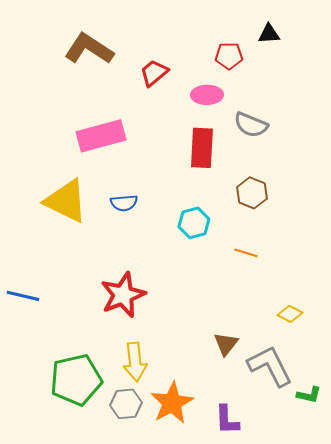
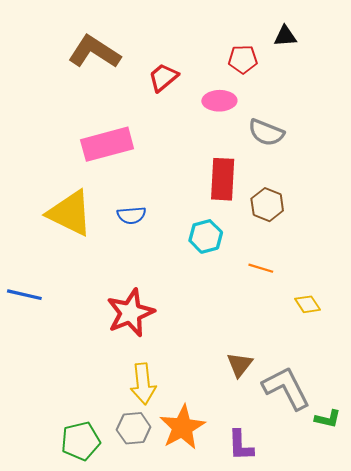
red rectangle: (202, 148) -> (223, 179), moved
blue line: (23, 296) -> (24, 295), moved
yellow diamond: (290, 314) -> (307, 304), moved, turned 30
green pentagon: (76, 380) -> (81, 441), moved, size x0.7

